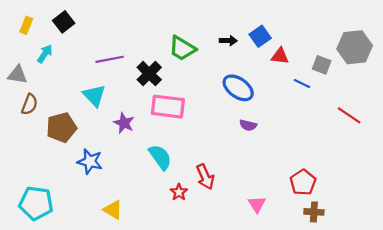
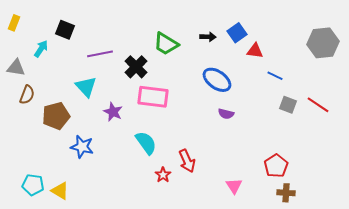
black square: (64, 22) -> (65, 30), moved, turned -30
yellow rectangle: (26, 25) -> (14, 23), moved
gray square: (322, 65) -> (288, 105), moved
cyan pentagon: (36, 203) -> (33, 185), size x0.7
yellow triangle: (113, 210) -> (60, 191), moved

